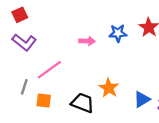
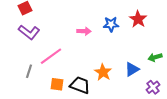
blue triangle: (142, 99) -> (132, 69), moved
orange square: (44, 101) -> (57, 84), moved

